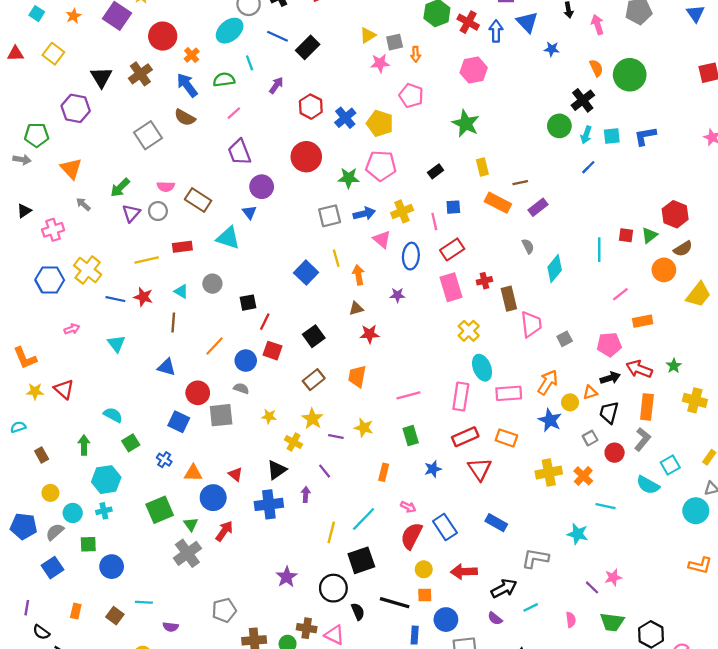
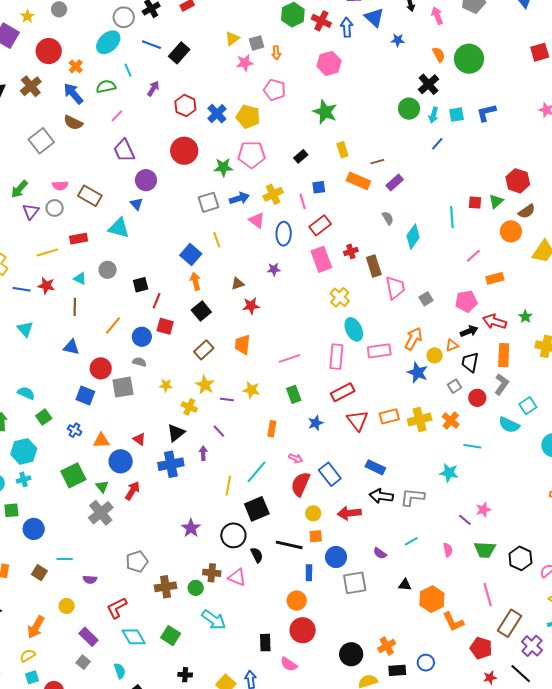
orange arrow: (358, 275) -> (195, 281), moved
orange rectangle: (506, 438) -> (389, 416), moved, turned -30
black arrow: (504, 588) -> (381, 496), moved, turned -140

